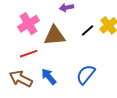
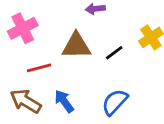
pink cross: (29, 24) -> (23, 28), moved
black line: (88, 30) -> (114, 53), moved

